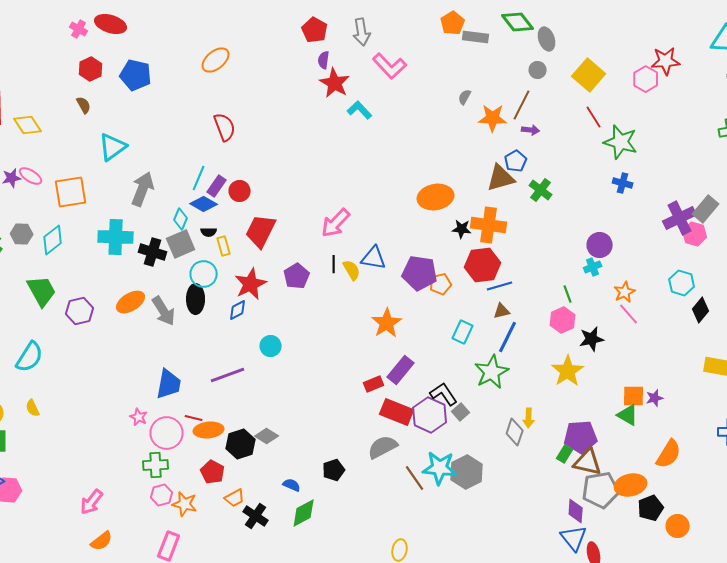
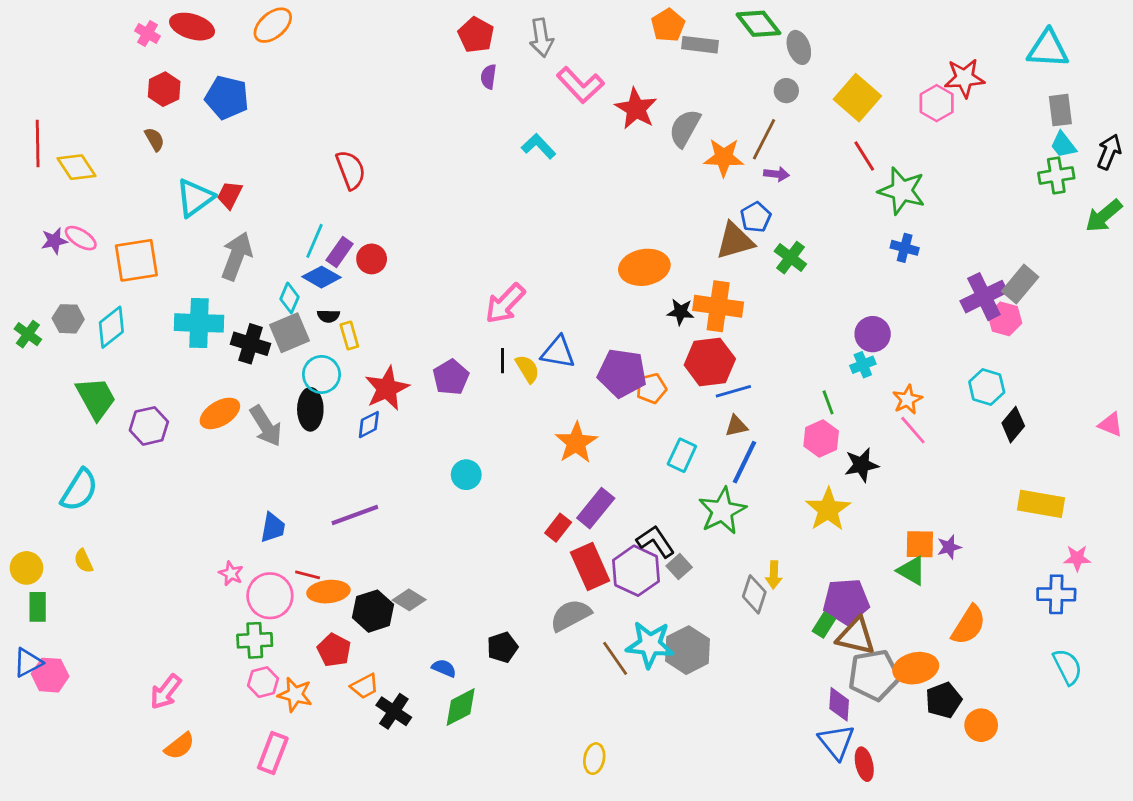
orange ellipse: (216, 60) -> (273, 25), moved
red star: (335, 83) -> (636, 109), moved
gray semicircle: (465, 97) -> (685, 128), size x1.8
red trapezoid: (261, 231) -> (230, 195), moved, size x0.6
cyan circle: (271, 346) -> (466, 475), moved
blue trapezoid: (169, 384) -> (273, 528), size x0.7
red rectangle: (374, 384) -> (558, 528), turned -30
red rectangle: (397, 412) -> (590, 567), turned 44

